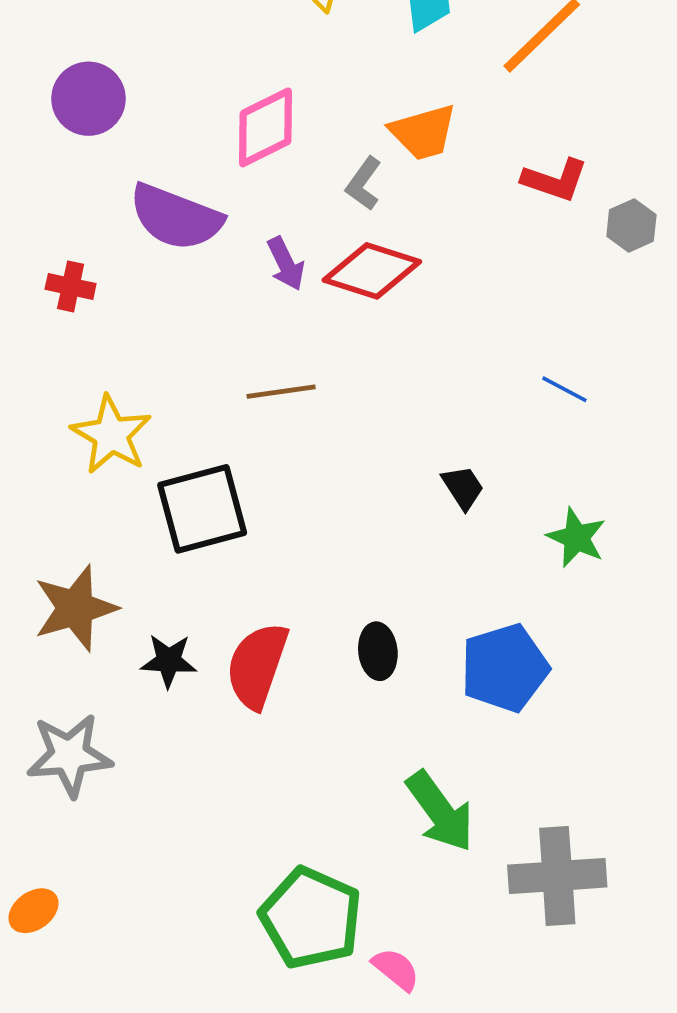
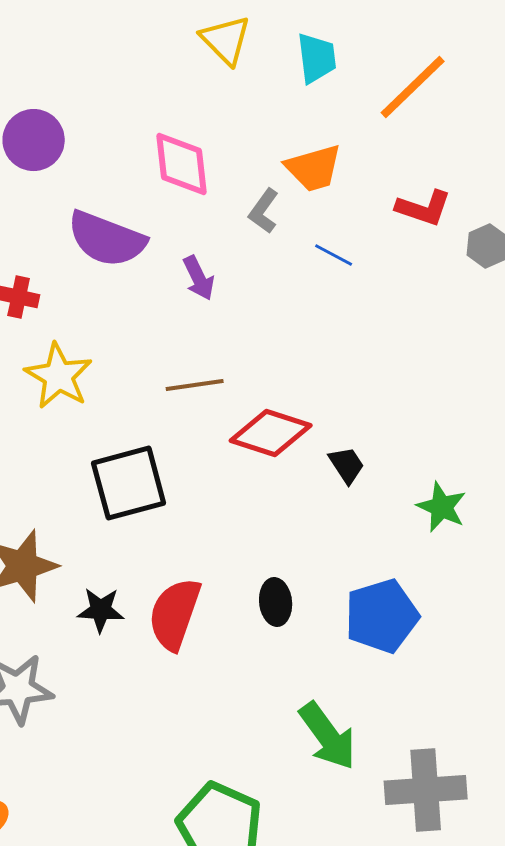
pink diamond: (265, 127) -> (182, 164), turned -70
red diamond: (372, 271) -> (271, 433), moved
blue line: (564, 389) -> (334, 255), moved
yellow star: (111, 435) -> (59, 376), moved

